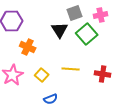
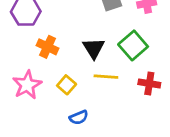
black triangle: (60, 30) -> (94, 48), moved
green square: (87, 34) -> (133, 45), moved

